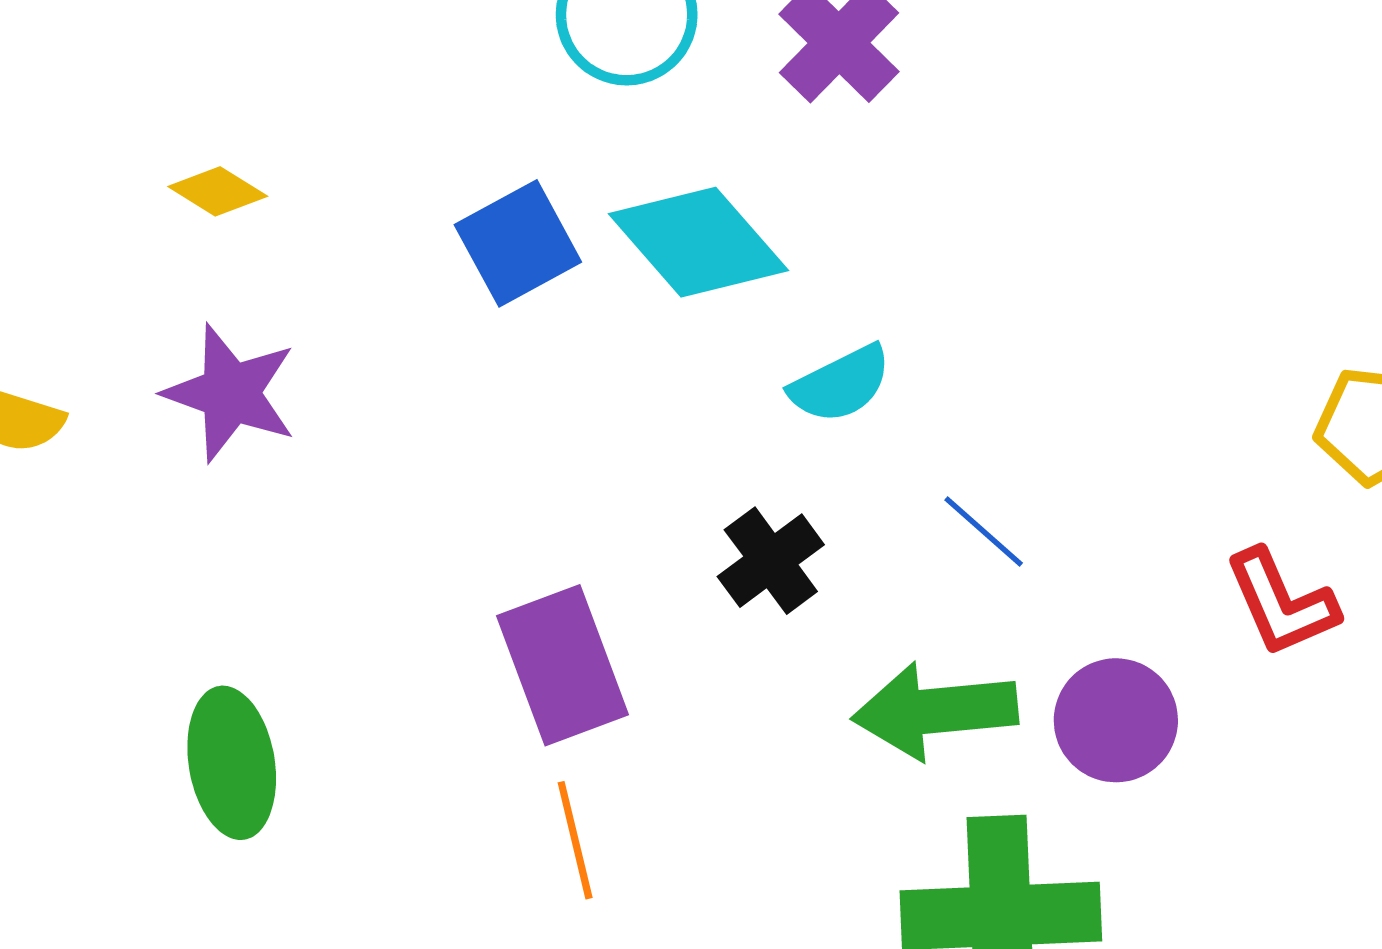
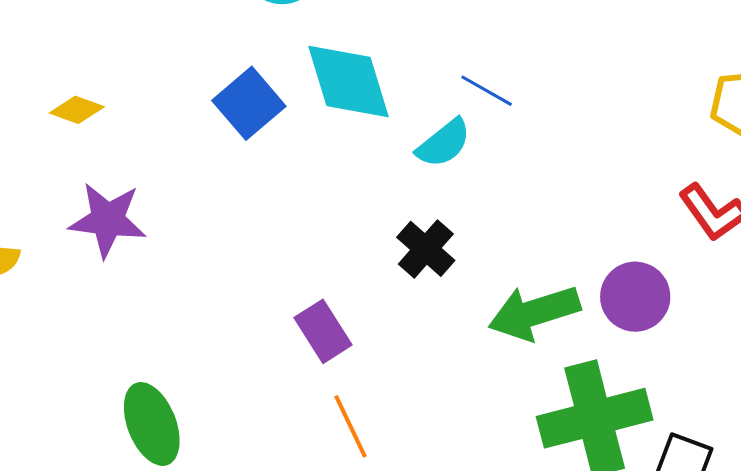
cyan diamond: (698, 242) -> (348, 81), turned 36
blue line: (984, 531) -> (487, 91), moved
purple rectangle: (562, 665) -> (323, 331), size x0.7

